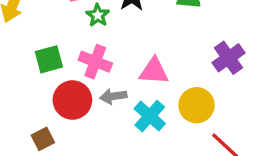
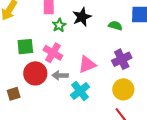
purple cross: (228, 58) -> (122, 59), moved
pink triangle: (154, 71) -> (87, 65), turned -36
yellow circle: (197, 105) -> (123, 89), moved

